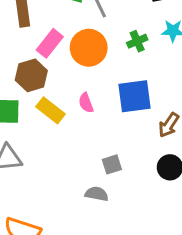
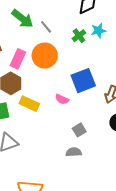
green cross: (137, 41) -> (79, 36), moved
pink semicircle: (86, 103) -> (62, 99), moved, turned -32

